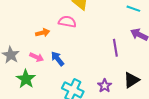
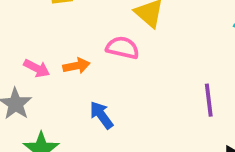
pink arrow: (37, 57) -> (37, 68), moved

